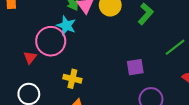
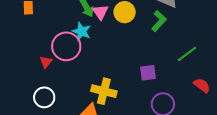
yellow cross: (72, 79) -> (104, 91), moved, size x1.4

